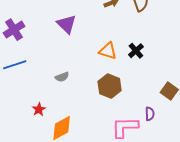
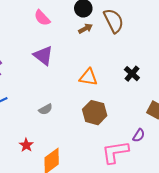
black cross: (136, 51) -> (132, 74), moved
purple semicircle: (150, 114) -> (139, 135), turned 40

